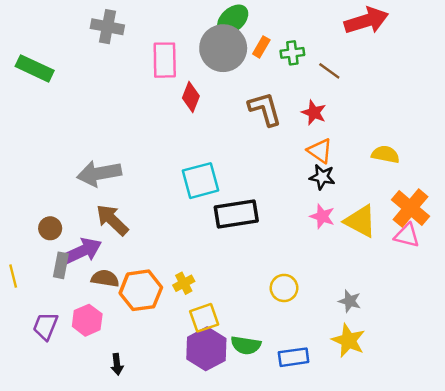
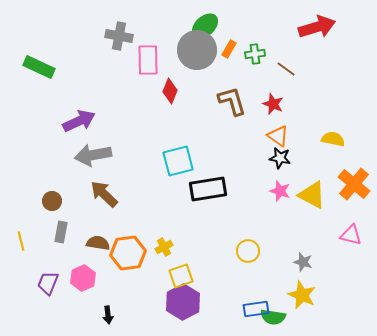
gray cross: (107, 27) -> (119, 36), moved
pink triangle: (407, 235) -> (351, 235), moved
purple arrow: (82, 251) -> (79, 121), moved
green semicircle: (246, 345) -> (273, 317), moved

